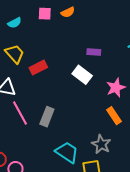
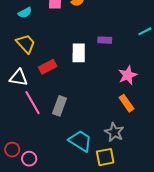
red rectangle: (38, 67) -> (48, 67), moved
white rectangle: (82, 75) -> (79, 53), moved, turned 54

